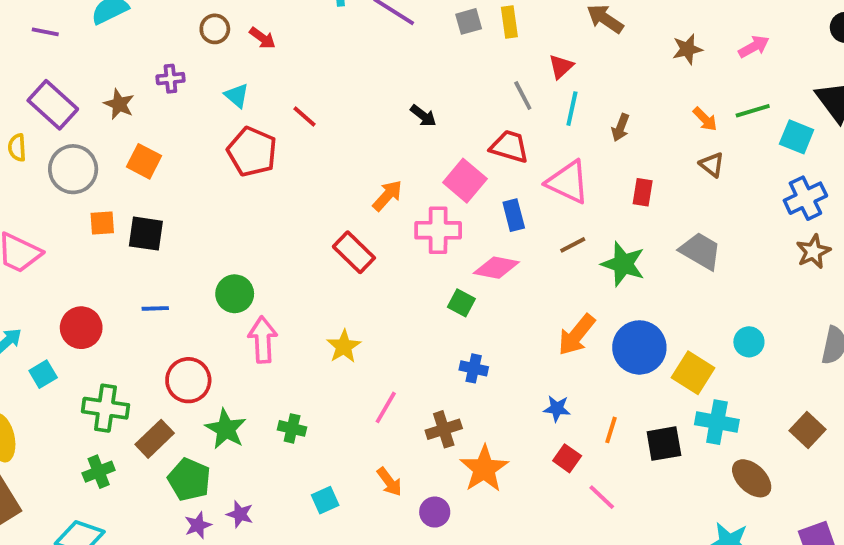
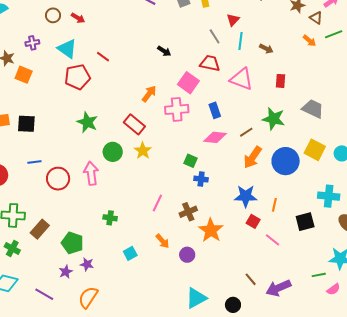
cyan triangle: (237, 96) -> (67, 49), size x1.5
brown arrow: (620, 127) -> (266, 49), turned -80
red pentagon: (252, 152) -> (78, 77), turned -30
orange square: (144, 161) -> (24, 75), moved
brown triangle: (712, 165) -> (316, 18), moved
blue rectangle: (514, 215) -> (215, 110), moved
brown line: (573, 245) -> (246, 132), moved
pink diamond: (496, 268) -> (215, 137), moved
green circle: (235, 294) -> (113, 152), moved
green square: (461, 303) -> (190, 161), moved
yellow star: (344, 346) -> (143, 151), moved
yellow square: (693, 373) -> (315, 150), moved
red circle: (188, 380) -> (58, 179), moved
blue star: (557, 409) -> (246, 196), size x1.6
green star: (226, 429) -> (87, 122), moved
black square: (664, 444) -> (305, 222), moved
green cross: (99, 472) -> (12, 248), turned -35
green pentagon: (189, 480) -> (72, 243), moved

